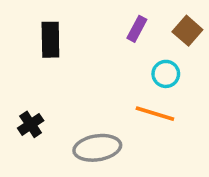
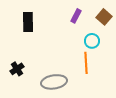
orange line: (155, 114) -> (86, 63), turned 70

